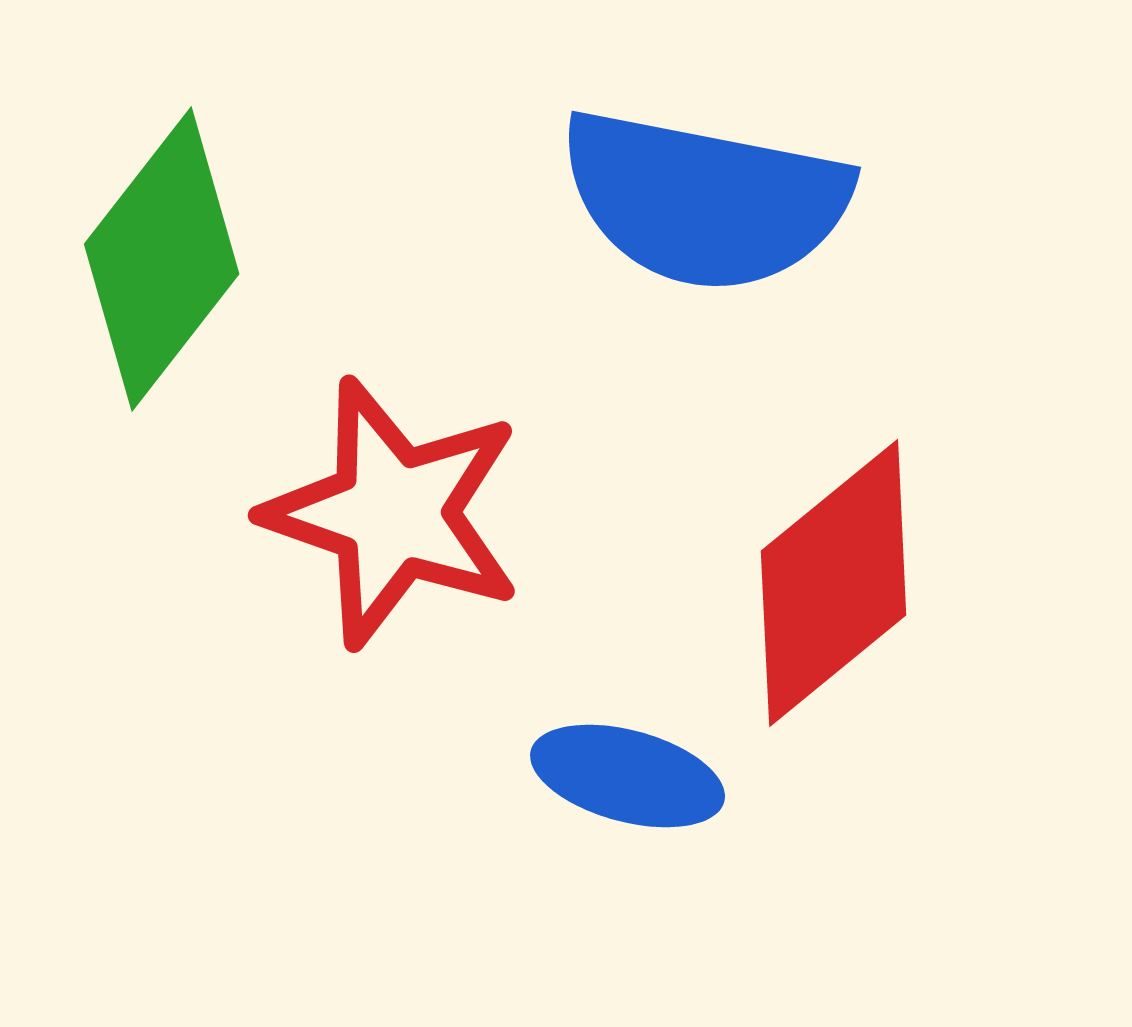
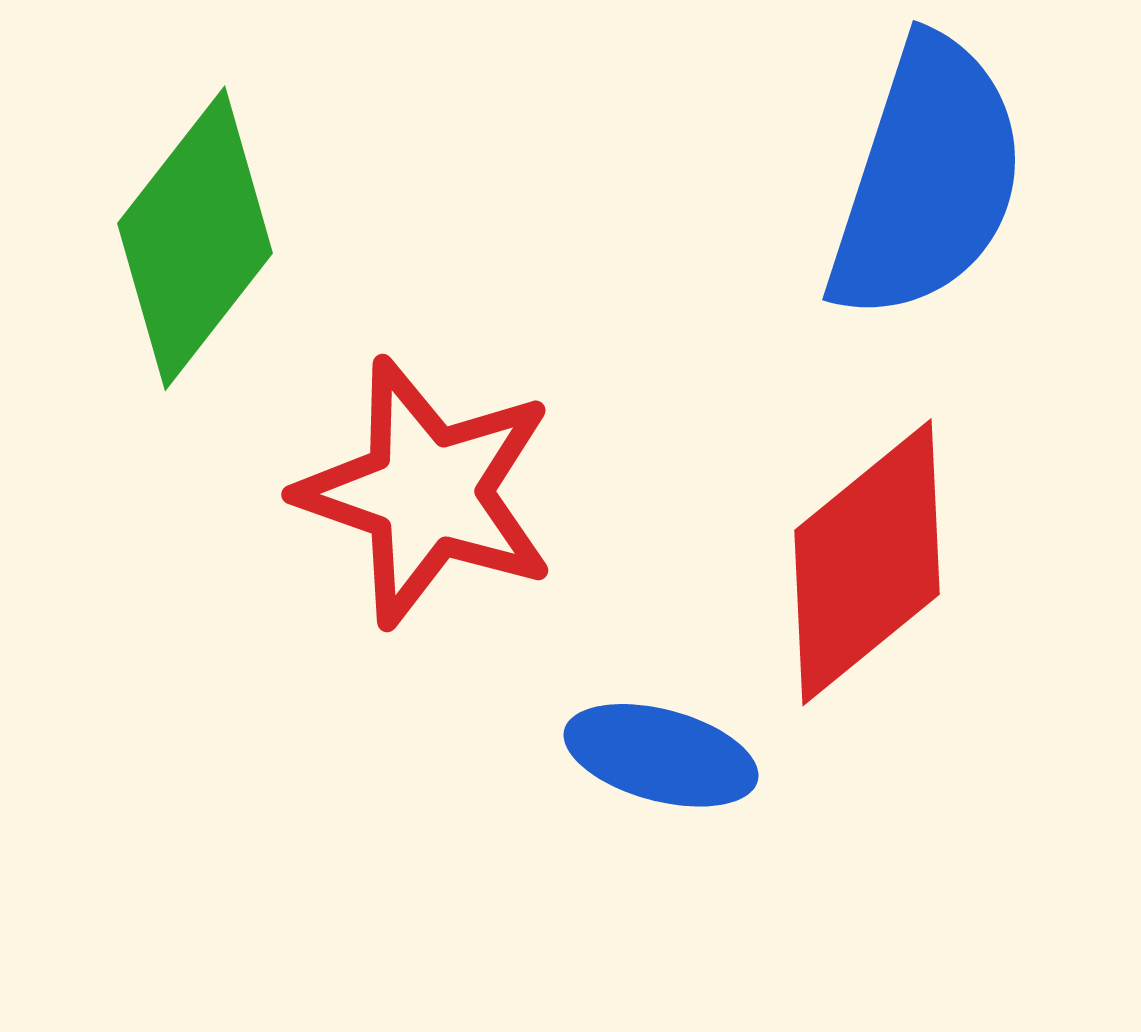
blue semicircle: (705, 200) -> (927, 179), moved, turned -83

